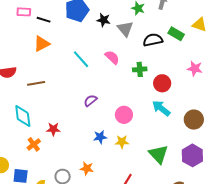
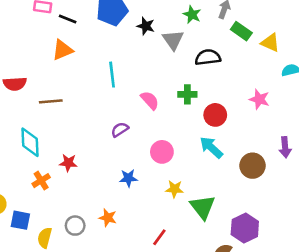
green rectangle: (176, 34) -> (241, 31), moved
pink semicircle: (112, 57) -> (150, 100), moved
cyan line: (81, 59) -> (112, 75), turned 30
yellow star: (122, 142) -> (175, 189), moved
purple hexagon: (192, 155) -> (245, 228), moved

